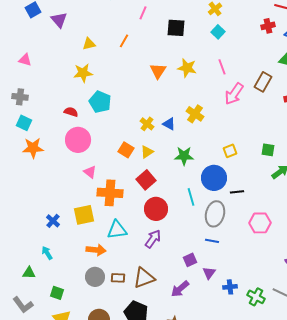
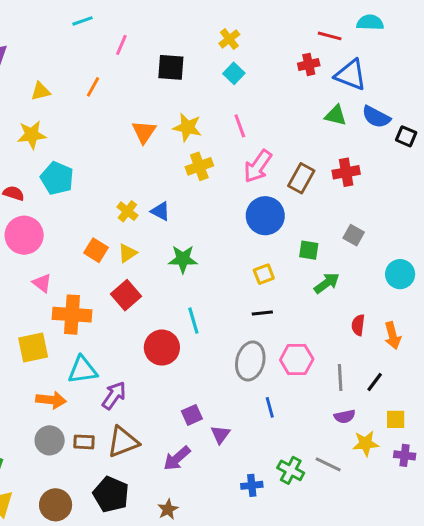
brown rectangle: (263, 82) -> (301, 178), moved
yellow cross: (195, 114) -> (199, 166), moved, turned 36
yellow square: (230, 151) -> (264, 274), moved
blue circle: (214, 178) -> (265, 216), moved
red circle: (156, 209) -> (162, 348), moved
gray ellipse: (215, 214) -> (250, 361), moved
purple arrow: (153, 239) -> (114, 395), moved
blue line: (212, 241) -> (270, 407), moved, turned 64
blue cross: (230, 287) -> (252, 485), moved

